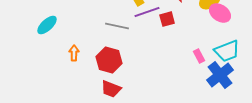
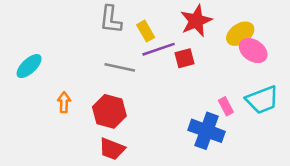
blue cross: (220, 75) -> (207, 131), moved, turned -32

